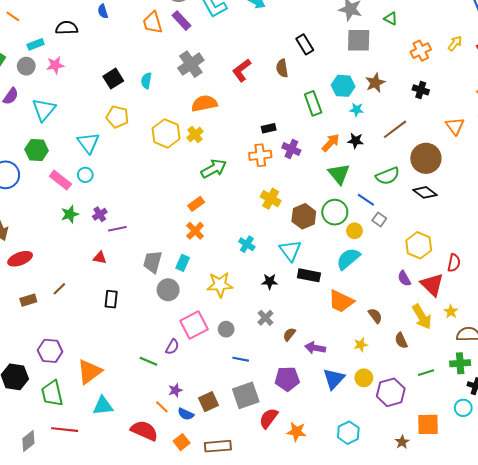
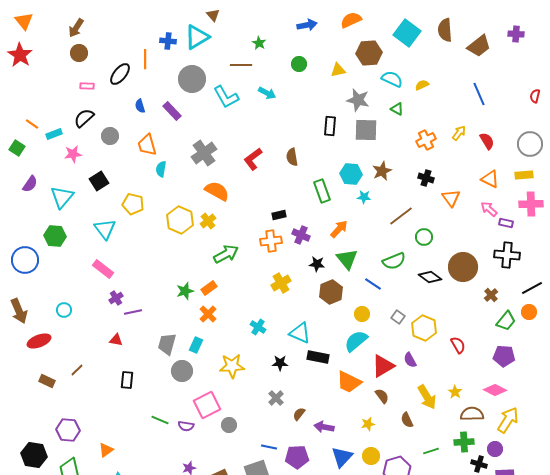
blue semicircle: (103, 11) -> (140, 106), moved
orange line: (13, 16) -> (32, 124), moved
purple rectangle: (182, 21) -> (172, 111), moved
orange trapezoid: (153, 23) -> (147, 145), moved
black semicircle: (67, 28) -> (84, 118), turned -40
black rectangle: (305, 44) -> (330, 126), moved, turned 36
gray circle: (26, 66) -> (110, 136), moved
black square: (113, 79) -> (99, 181), moved
orange semicircle: (204, 103) -> (217, 191), turned 40
orange triangle: (455, 126) -> (451, 198), moved
black star: (356, 141) -> (317, 264), moved
brown circle: (426, 158) -> (463, 267), moved
cyan circle: (85, 175) -> (64, 310), moved
pink rectangle: (60, 180) -> (103, 269), moved
yellow cross: (271, 199) -> (281, 283), turned 30
green circle: (335, 212) -> (424, 237), moved, size x0.7
green star: (70, 214) -> (185, 291), moved
brown hexagon: (304, 216) -> (331, 292), moved
gray square: (379, 219) -> (398, 317), moved
cyan triangle: (290, 250) -> (300, 333), turned -30
red semicircle: (454, 263) -> (458, 345), turned -42
red triangle: (432, 285) -> (383, 366), moved, turned 45
brown rectangle: (28, 300) -> (47, 381), turned 42
gray circle: (226, 329) -> (229, 425), moved
purple semicircle: (172, 347) -> (186, 426), turned 70
blue line: (241, 359) -> (269, 447), moved
green line: (148, 361) -> (160, 420), moved
orange triangle: (89, 372) -> (106, 450), size x0.6

